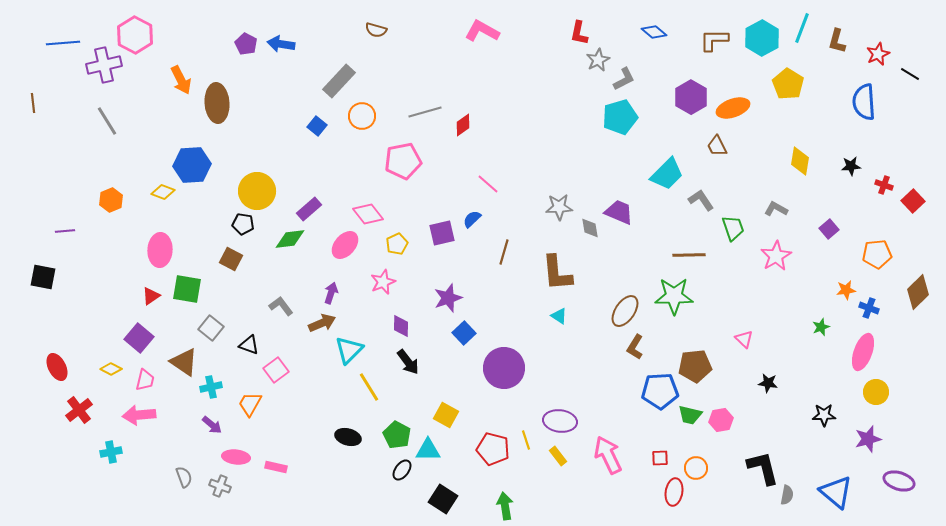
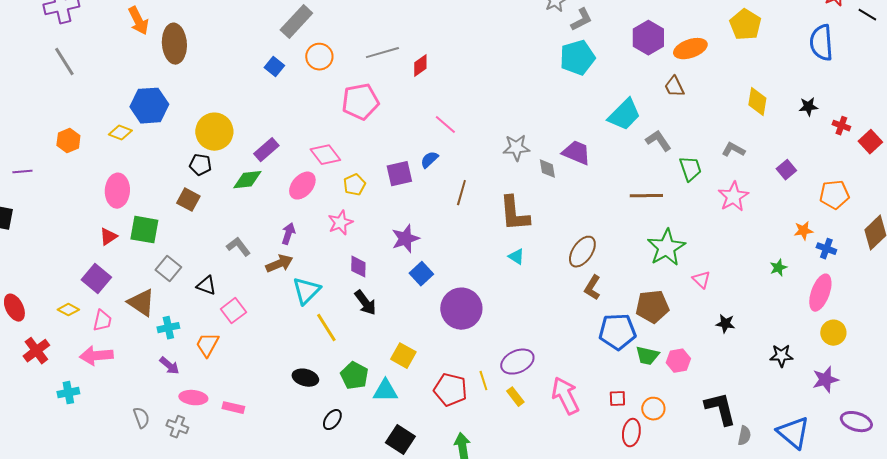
green star: (674, 296) -> (666, 248), moved, turned -30
purple ellipse: (560, 421) -> (517, 362), turned -32
black ellipse: (402, 470) -> (332, 420), moved

